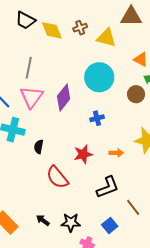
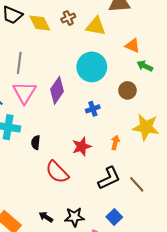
brown circle: (136, 94) -> (127, 90), moved
orange arrow: (116, 153) -> (115, 142), turned -72
brown line: (133, 207) -> (137, 184), moved

